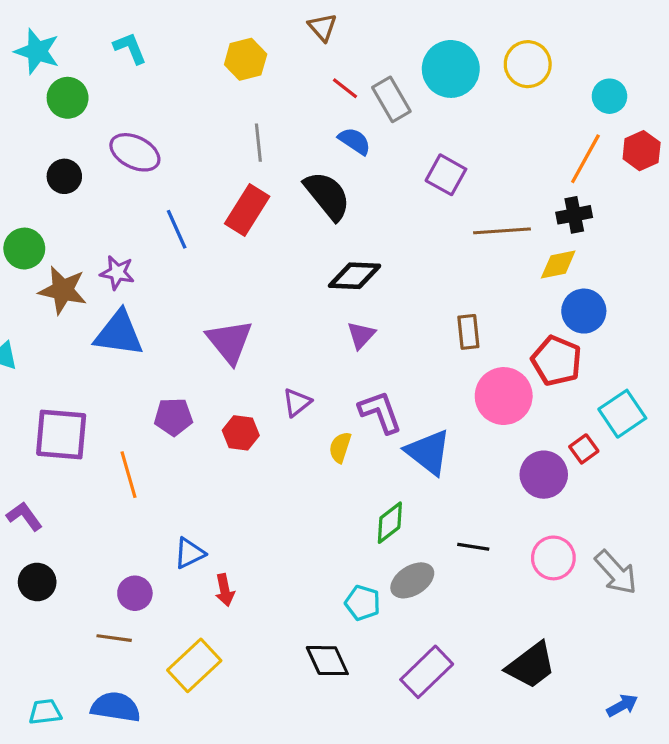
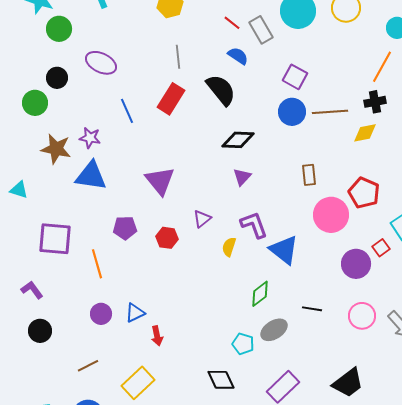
green circle: (24, 249) -> (35, 103), moved
blue circle: (584, 311) -> (292, 112), moved
purple circle: (135, 593) -> (101, 314), moved
brown line: (114, 638) -> (88, 366), turned -35

